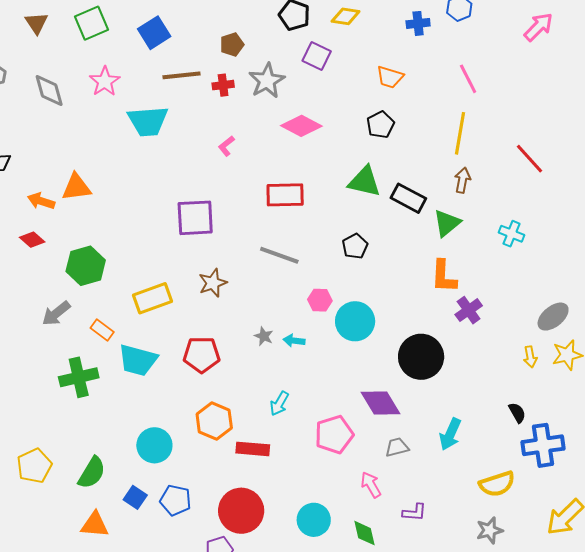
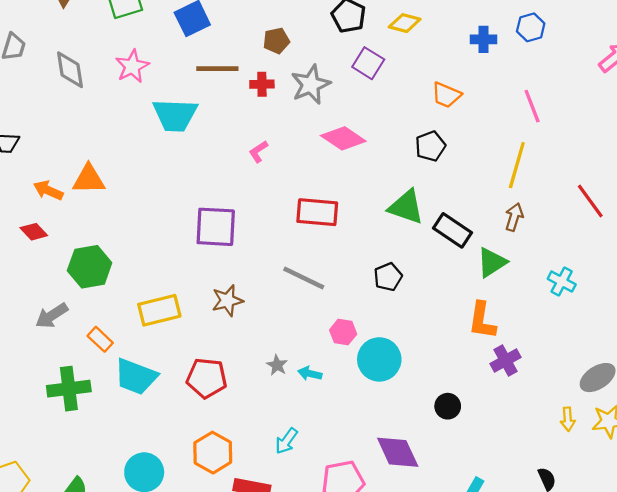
black circle: (421, 357) -> (448, 406), size x0.5

